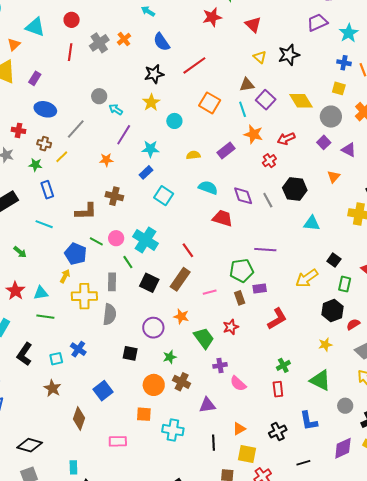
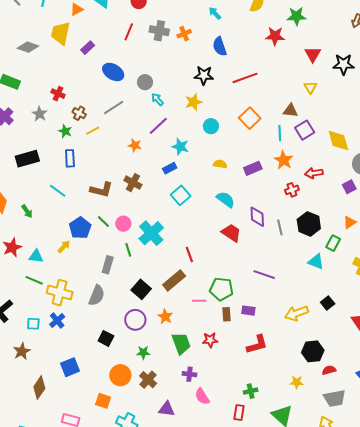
gray cross: (99, 43) -> (159, 31), turned 30
black star: (289, 55) -> (344, 64), moved
blue ellipse: (45, 109) -> (113, 72), moved
green pentagon: (241, 270) -> (221, 289), moved
black square: (149, 283) -> (141, 289), moved
green rectangle: (345, 284) -> (333, 243), moved
yellow cross: (84, 296) -> (60, 293), moved

